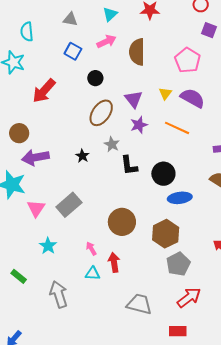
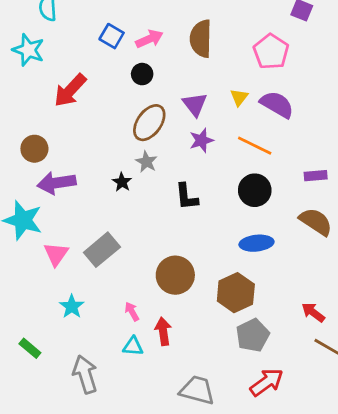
pink arrow: (106, 41) -> (149, 39), moved
gray star: (112, 144) -> (146, 162), moved
black circle: (163, 174) -> (255, 190), moved

